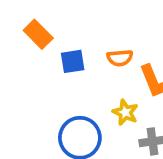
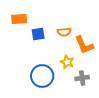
orange rectangle: (38, 34) -> (19, 19), turned -49

